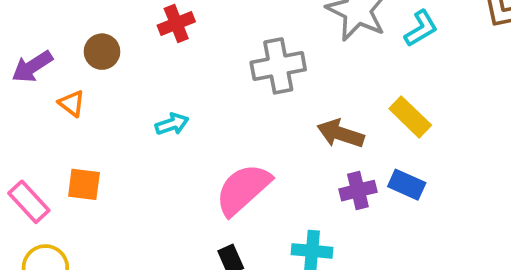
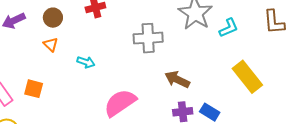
orange triangle: (72, 103) -> (51, 44), moved
yellow rectangle: (410, 117) -> (247, 77), moved, size x1.4
cyan arrow: (172, 124) -> (86, 62), turned 30

